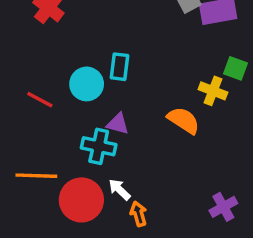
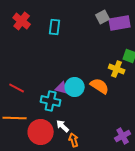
cyan rectangle: (119, 67) -> (55, 27), moved
cyan circle: (87, 84) -> (75, 87), moved
red line: (40, 100) -> (17, 88), moved

